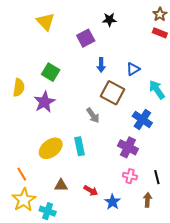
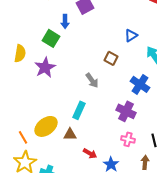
blue arrow: (101, 65) -> (65, 21), moved
brown square: (112, 93) -> (111, 58), size x0.6
cyan rectangle: (80, 146) -> (79, 110), turned 36
yellow ellipse: (51, 148) -> (46, 126), moved
brown triangle: (61, 185) -> (70, 134), moved

